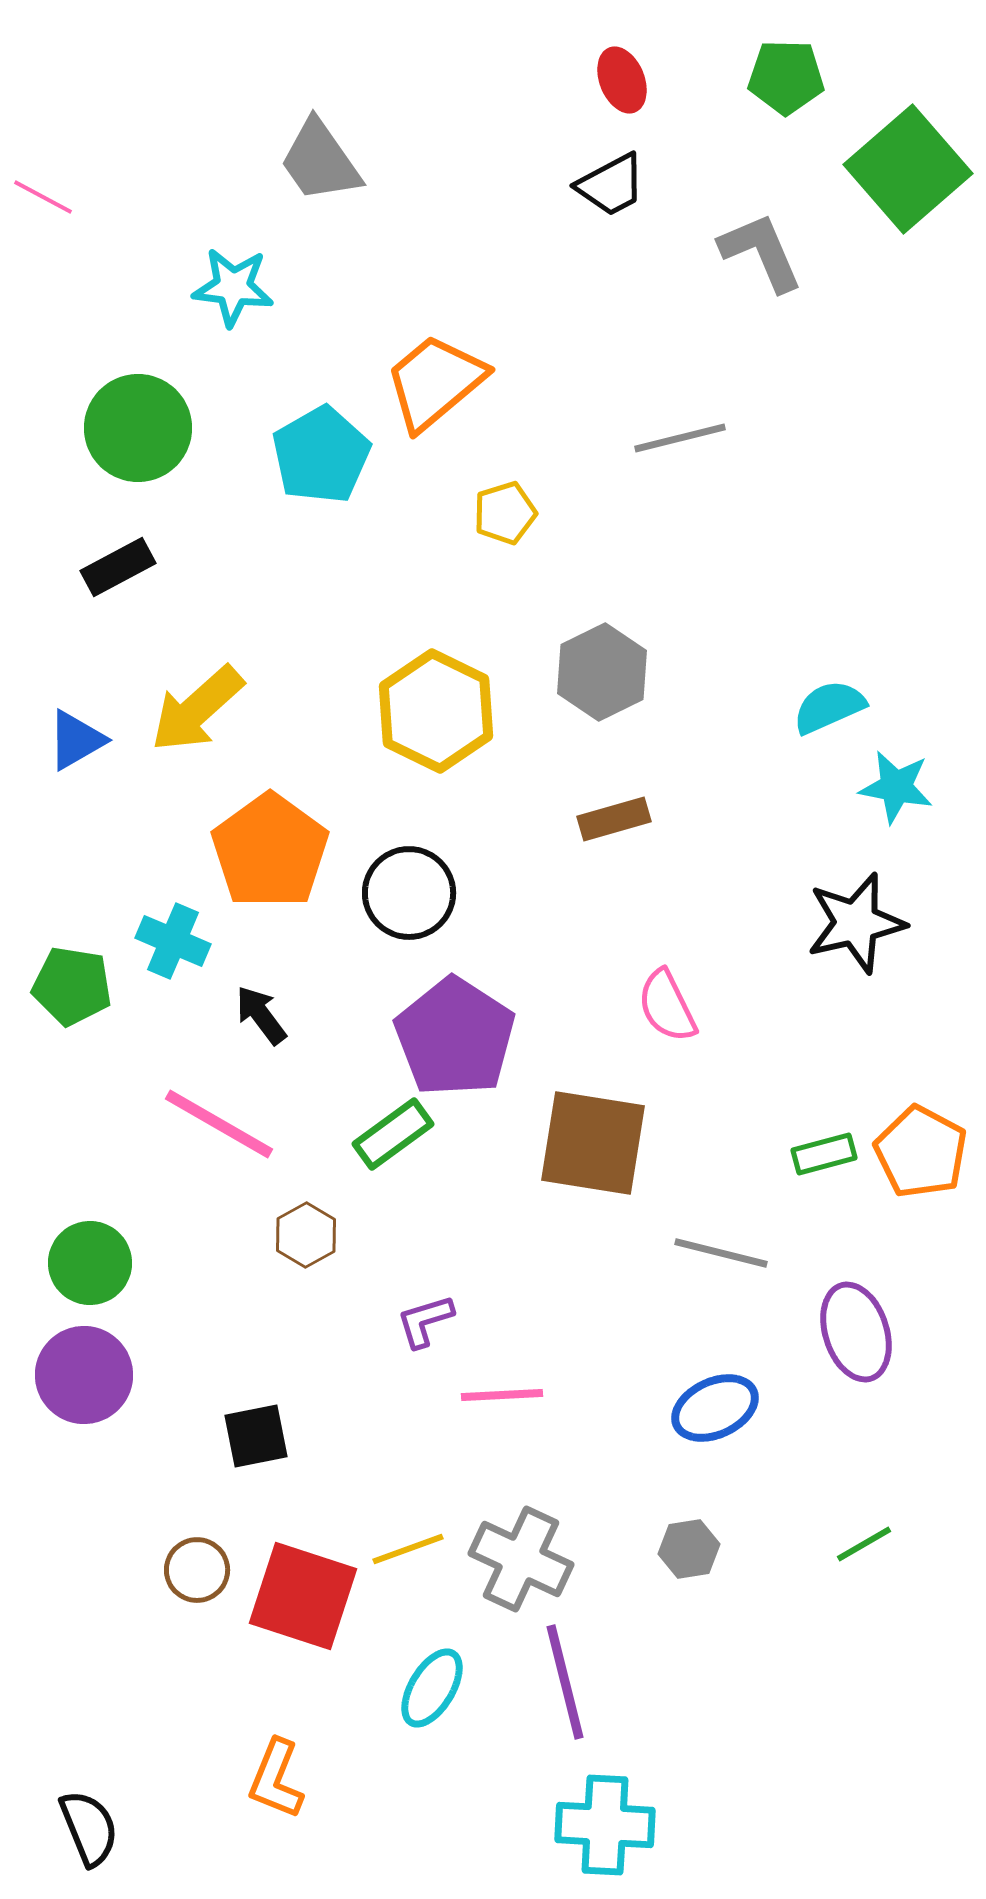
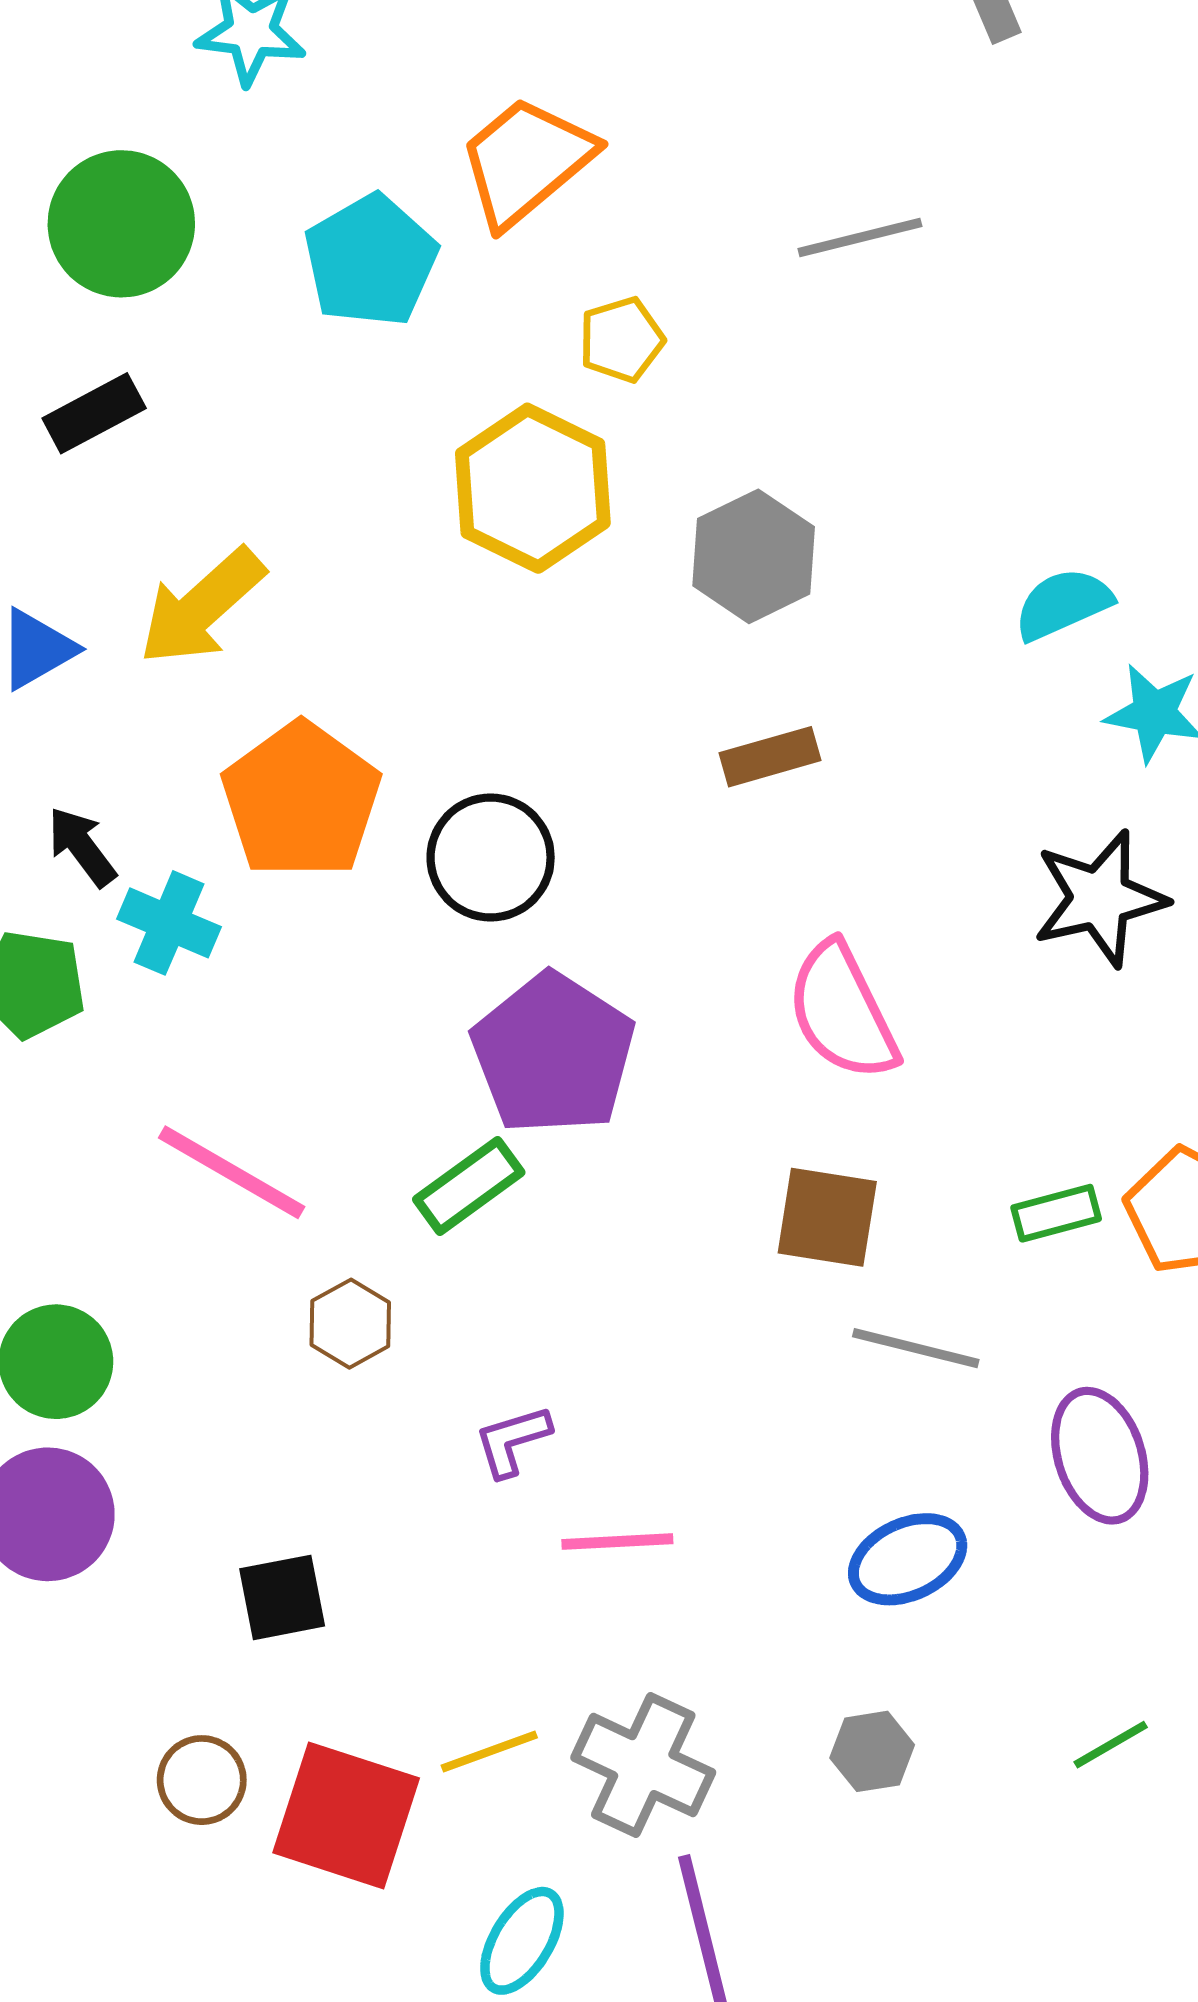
yellow hexagon: (436, 711) -> (533, 488), moved
pink semicircle: (667, 1006) -> (842, 1011), size x1.4
black arrow: (261, 1015) -> (82, 847), moved
brown square: (593, 1143) -> (827, 1217), moved, size x0.7

